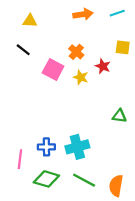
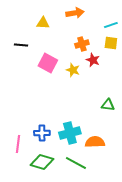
cyan line: (117, 13) -> (111, 25), moved
yellow triangle: (30, 21) -> (43, 23), moved
black line: (23, 50) -> (21, 45), turned -32
orange cross: (76, 52) -> (82, 44), moved, turned 32
orange semicircle: (116, 186) -> (95, 142), moved, turned 78

